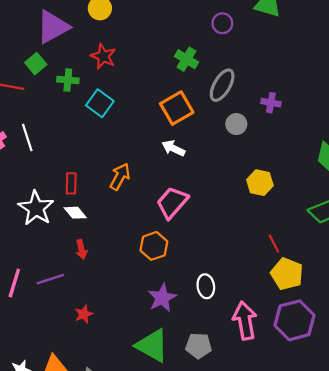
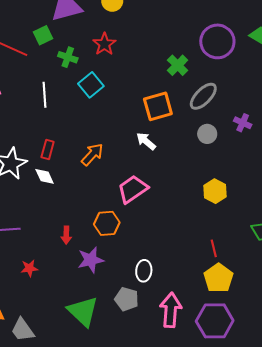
purple circle: (222, 23) -> (217, 41), size x1.8
white line: (27, 138) -> (45, 95), moved
red arrow: (81, 249) -> (66, 235), moved
purple star: (162, 298) -> (91, 260), moved
gray pentagon: (199, 346) -> (127, 299), moved

